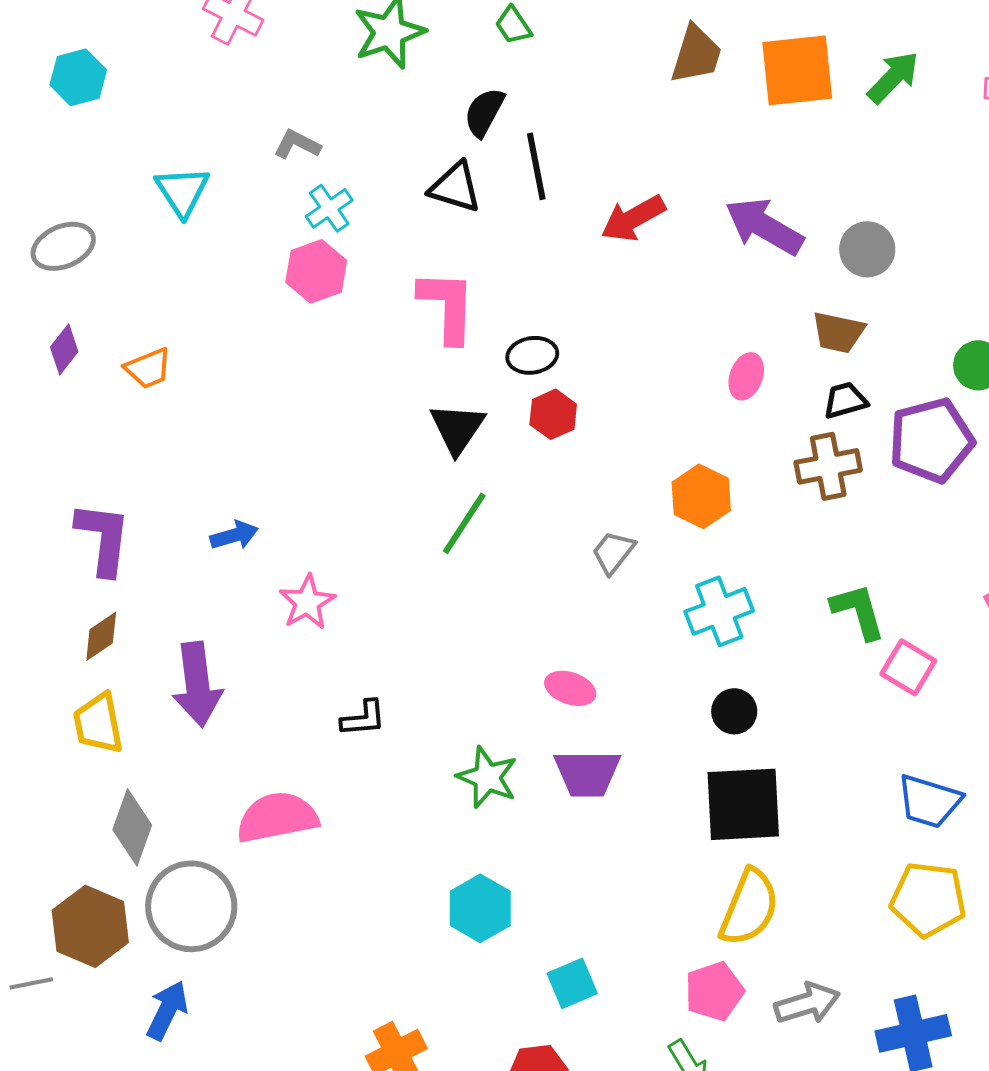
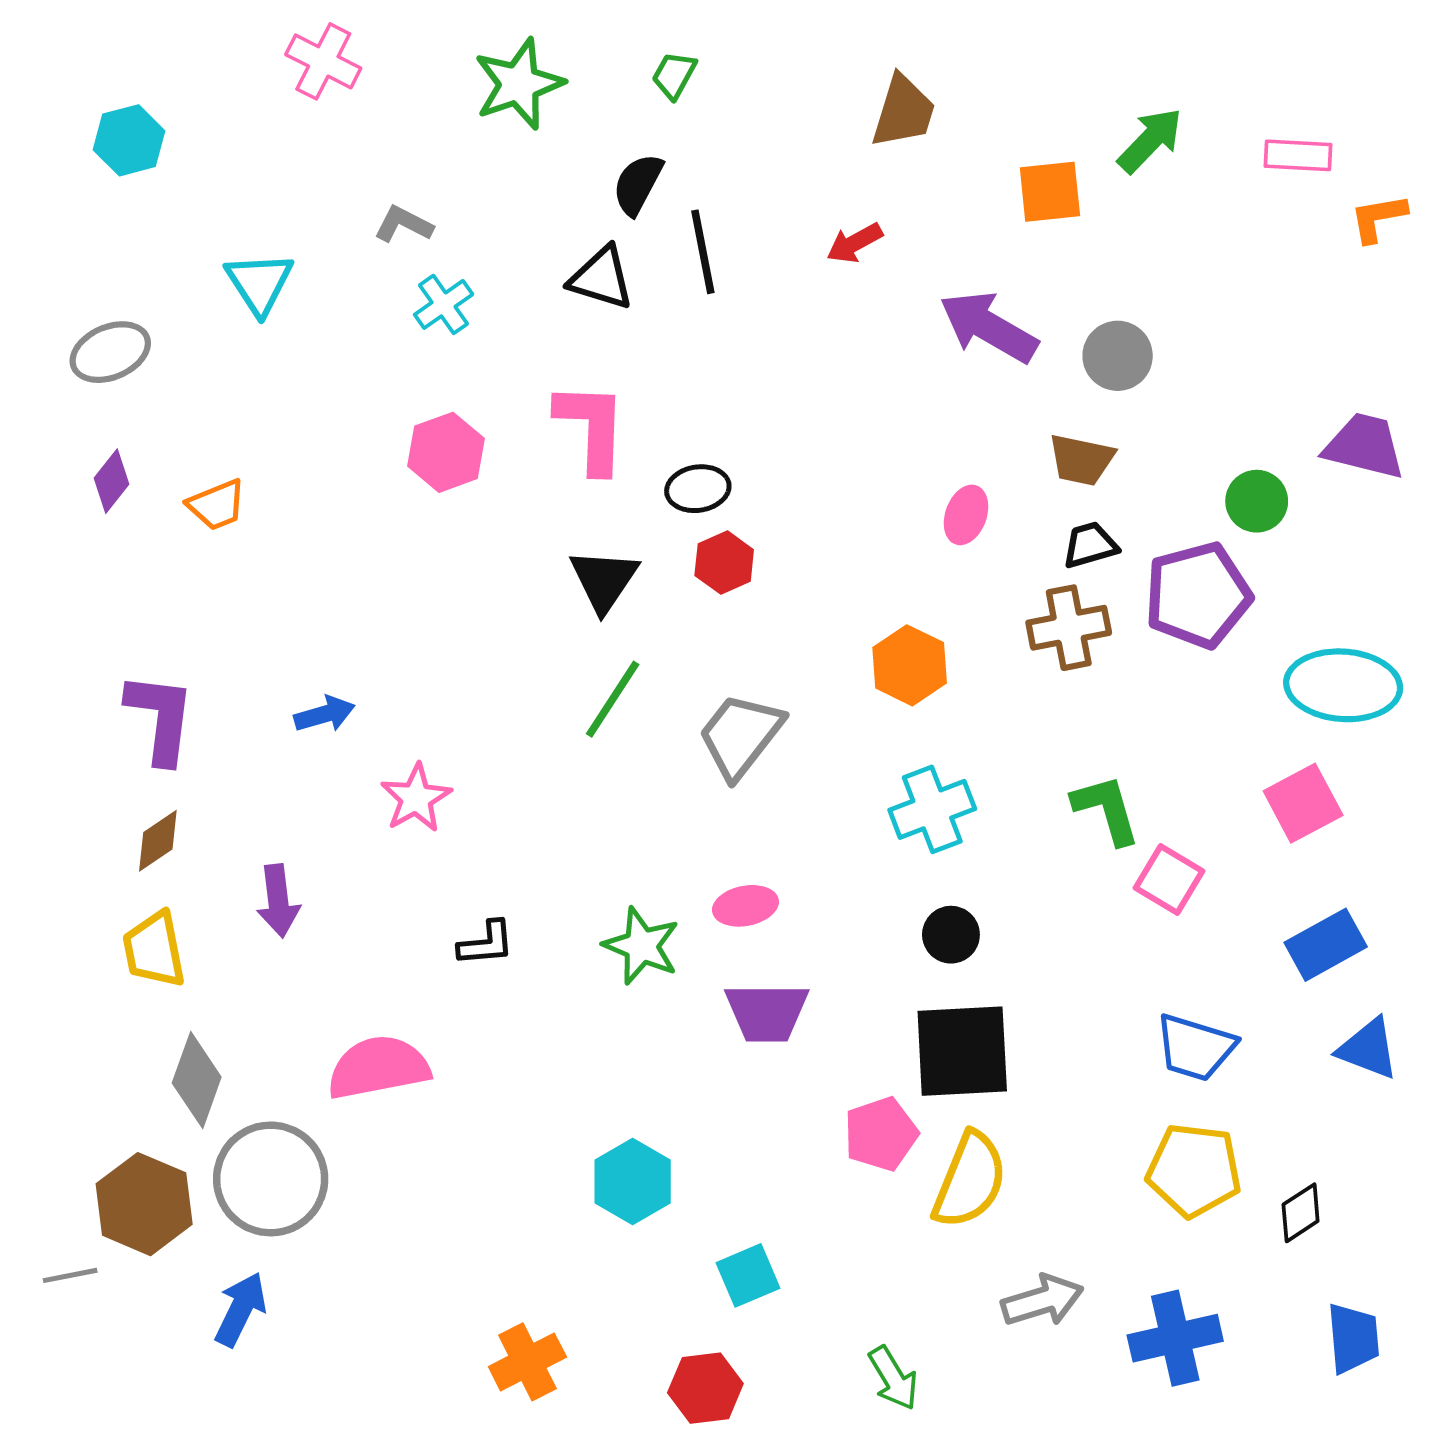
green trapezoid: (513, 25) -> (674, 75), turned 63
orange square: (797, 70) -> (1050, 192), moved, size x0.7
red arrow: (633, 218) -> (854, 243), moved, size x0.7
pink hexagon: (316, 271) -> (446, 452), moved
gray trapezoid: (613, 552) -> (740, 735), moved, size x1.6
purple arrow: (197, 684) -> (278, 901), size x0.7
pink ellipse: (570, 688) -> (745, 906), turned -30
green star: (487, 777) -> (641, 946), moved
pink pentagon: (714, 991) -> (881, 1134), moved

